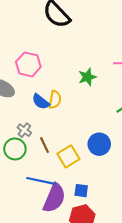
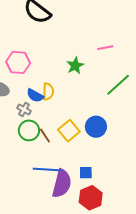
gray cross: (24, 130) -> (24, 109), moved
green circle: (15, 149) -> (29, 130), moved
yellow square: (68, 156) -> (69, 131), moved

